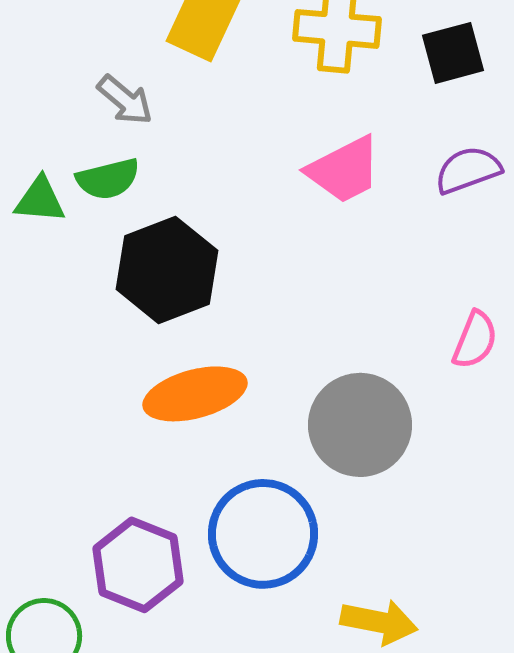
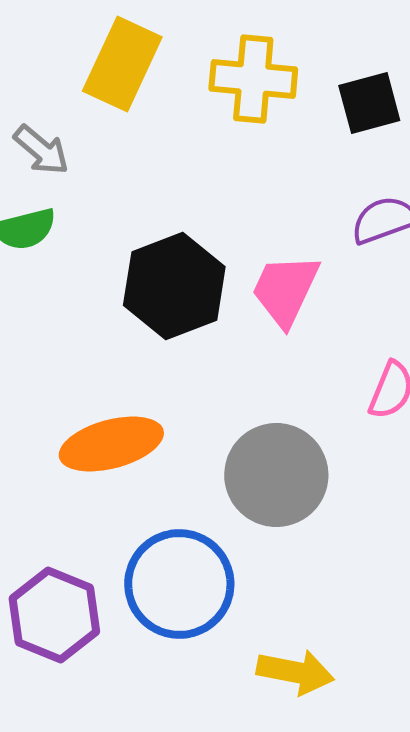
pink trapezoid: (344, 170) -> (285, 290), moved, turned 142
black hexagon: (167, 270) -> (174, 286), moved

